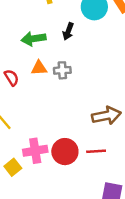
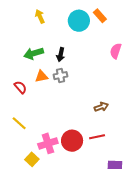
black arrow: (68, 31) -> (61, 55), moved
brown arrow: (106, 116) -> (101, 107), size x0.6

